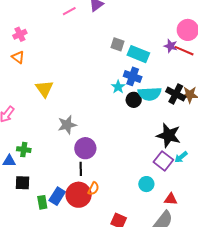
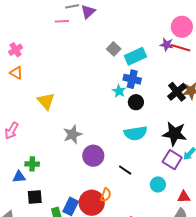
pink line: (69, 11) -> (62, 21), turned 32
gray square: (117, 44) -> (114, 49), turned 32
cyan rectangle: (138, 54) -> (135, 56), turned -40
cyan semicircle: (150, 94) -> (136, 133), moved
black cross: (176, 94) -> (177, 92), turned 30
black line: (81, 169) -> (125, 170), moved, turned -48

